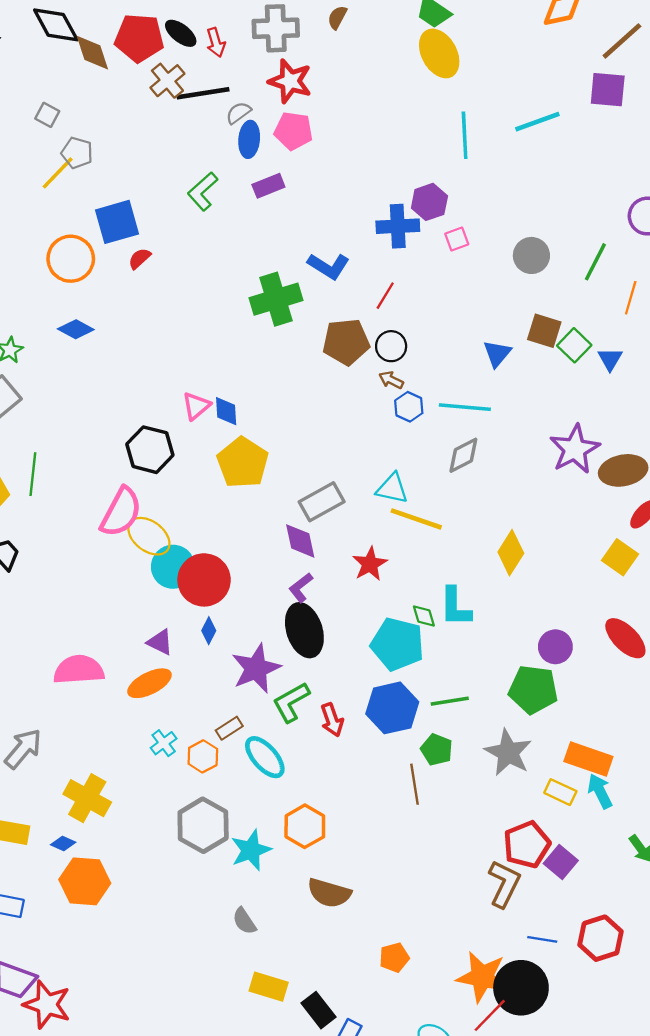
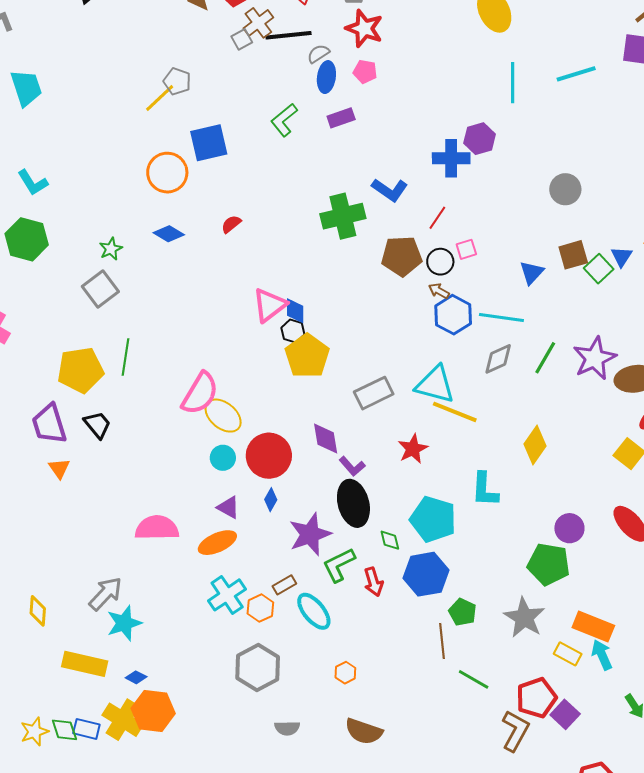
gray square: (47, 115) -> (242, 39), moved, turned 30
pink pentagon: (293, 131) -> (365, 72), size x0.7
pink square: (457, 239) -> (466, 249), moved
red semicircle: (140, 258) -> (231, 224), moved
green line: (595, 262) -> (545, 358), moved
brown square: (544, 331) -> (573, 255), turned -36
blue triangle: (610, 359) -> (622, 257), moved
pink triangle: (196, 406) -> (269, 305), size x1.4
blue hexagon: (409, 407) -> (453, 315), size x1.5
black hexagon: (150, 450) -> (293, 331), moved, size x0.6
cyan triangle: (392, 488) -> (435, 385), size x1.4
purple diamond: (300, 541) -> (326, 439), moved
cyan circle: (173, 567) -> (223, 458), moved, size x0.7
purple L-shape: (301, 588) -> (352, 466), turned -96
green diamond: (424, 616) -> (390, 540), moved
green line: (450, 701) -> (474, 679), moved, turned 36
cyan cross: (164, 743) -> (227, 595), size x1.6
yellow cross: (87, 798) -> (123, 720), moved
orange hexagon: (305, 826) -> (345, 673), size x0.6
cyan star: (251, 850) -> (124, 623), moved
gray semicircle: (244, 921) -> (287, 728), moved, turned -60

